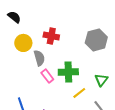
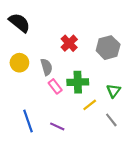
black semicircle: (14, 17) -> (19, 23), size x1.5
red cross: (51, 36) -> (69, 43), moved, turned 35
yellow circle: (23, 43) -> (19, 63), moved

